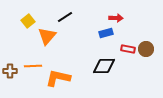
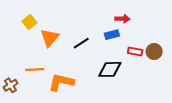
black line: (65, 17) -> (81, 43), moved
brown cross: (10, 71) -> (10, 85), moved, turned -32

